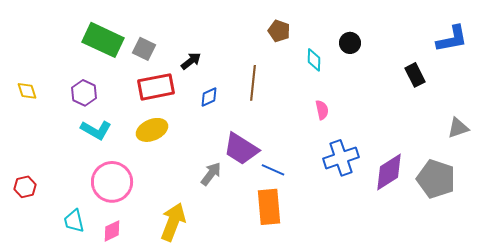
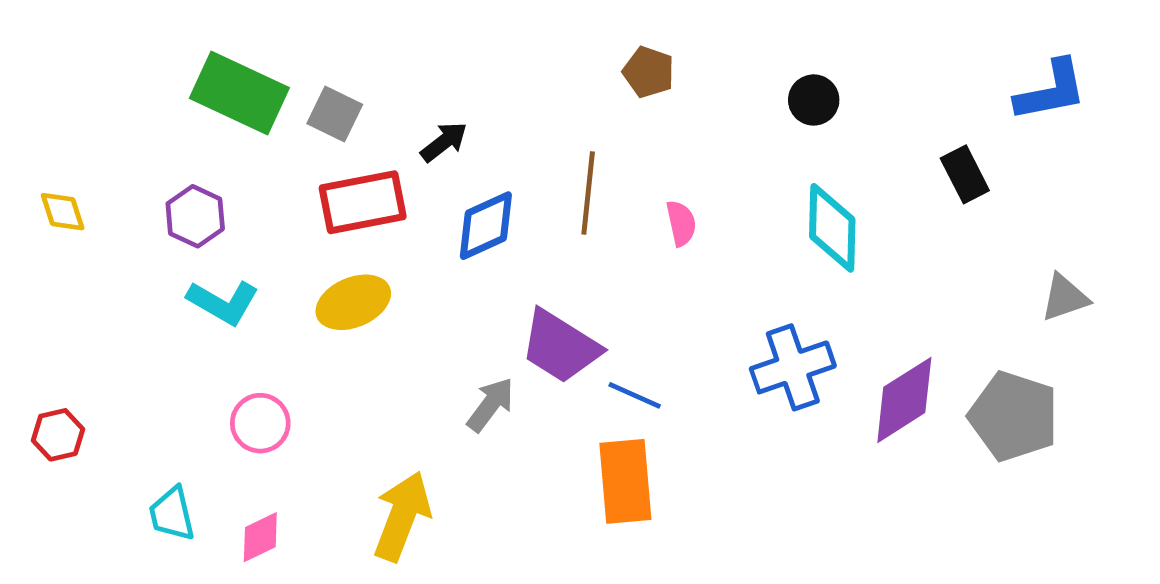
cyan diamond: (314, 60) -> (832, 228), moved, size x1.6
blue diamond: (209, 97) -> (486, 226), size x1.5
pink semicircle: (322, 110) -> (681, 223), moved
pink circle: (112, 182) -> (260, 423), size x0.6

